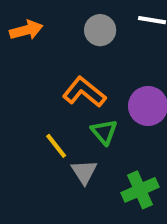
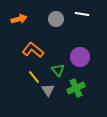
orange L-shape: (84, 92) -> (33, 50), moved
green cross: (140, 190) -> (76, 88), moved

